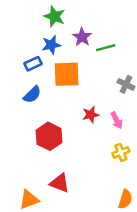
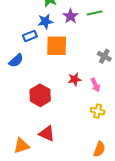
green line: (106, 48) -> (95, 13), moved
blue semicircle: (32, 95) -> (16, 60), moved
yellow cross: (121, 152) -> (98, 111), turned 32

